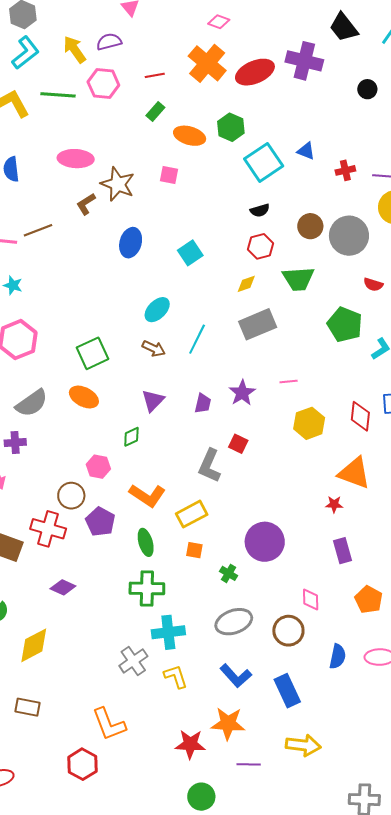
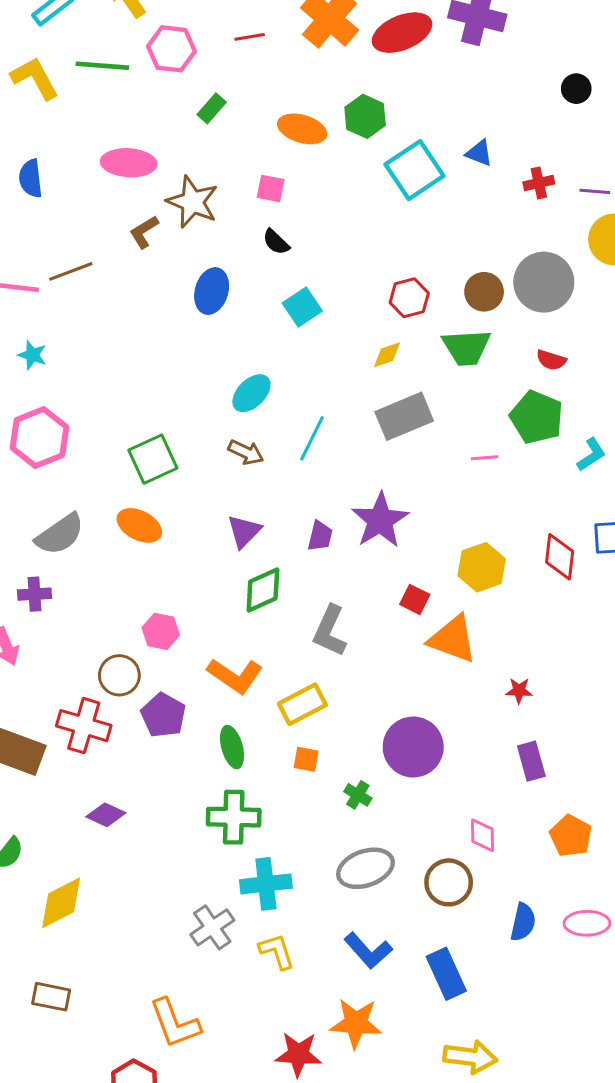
black circle: (367, 89) -> (576, 89), moved
green rectangle: (155, 111) -> (212, 108), moved
black semicircle: (260, 210) -> (276, 242), moved, turned 60
brown circle: (310, 226) -> (484, 292), moved
red semicircle: (373, 285) -> (551, 360), moved
pink line: (289, 382) -> (485, 458), moved
purple star: (242, 393) -> (380, 520), size x1.4
green diamond: (131, 437) -> (263, 590), moved, size x1.5
red square: (238, 444) -> (415, 599), moved
orange triangle: (354, 473) -> (453, 639), moved

